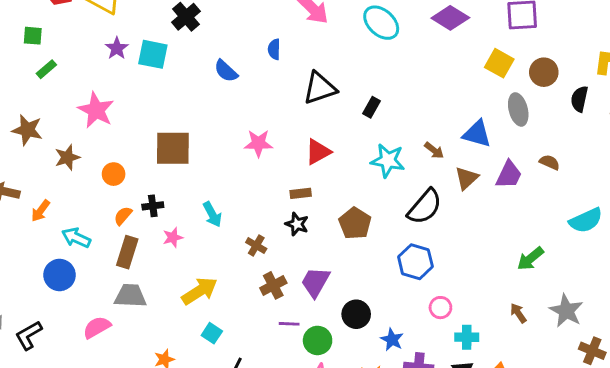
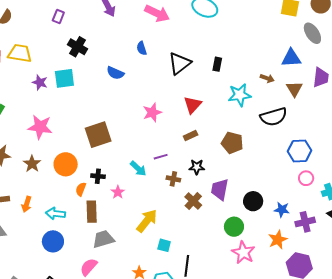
orange circle: (114, 174) -> (66, 164), size x1.5
black cross: (153, 206) -> (98, 176), turned 32
black semicircle: (425, 207) -> (274, 117), turned 52
black star: (297, 224) -> (197, 167), moved
blue hexagon: (415, 262) -> (299, 151), moved
purple line: (289, 324) -> (161, 157), moved

